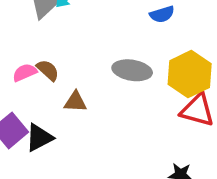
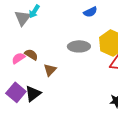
brown triangle: (75, 102) -> (50, 70), turned -40

